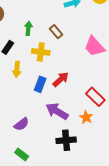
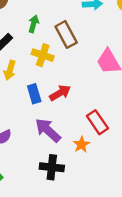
brown rectangle: (56, 32) -> (66, 34), size x1.5
blue rectangle: (40, 84) -> (34, 94), turned -49

